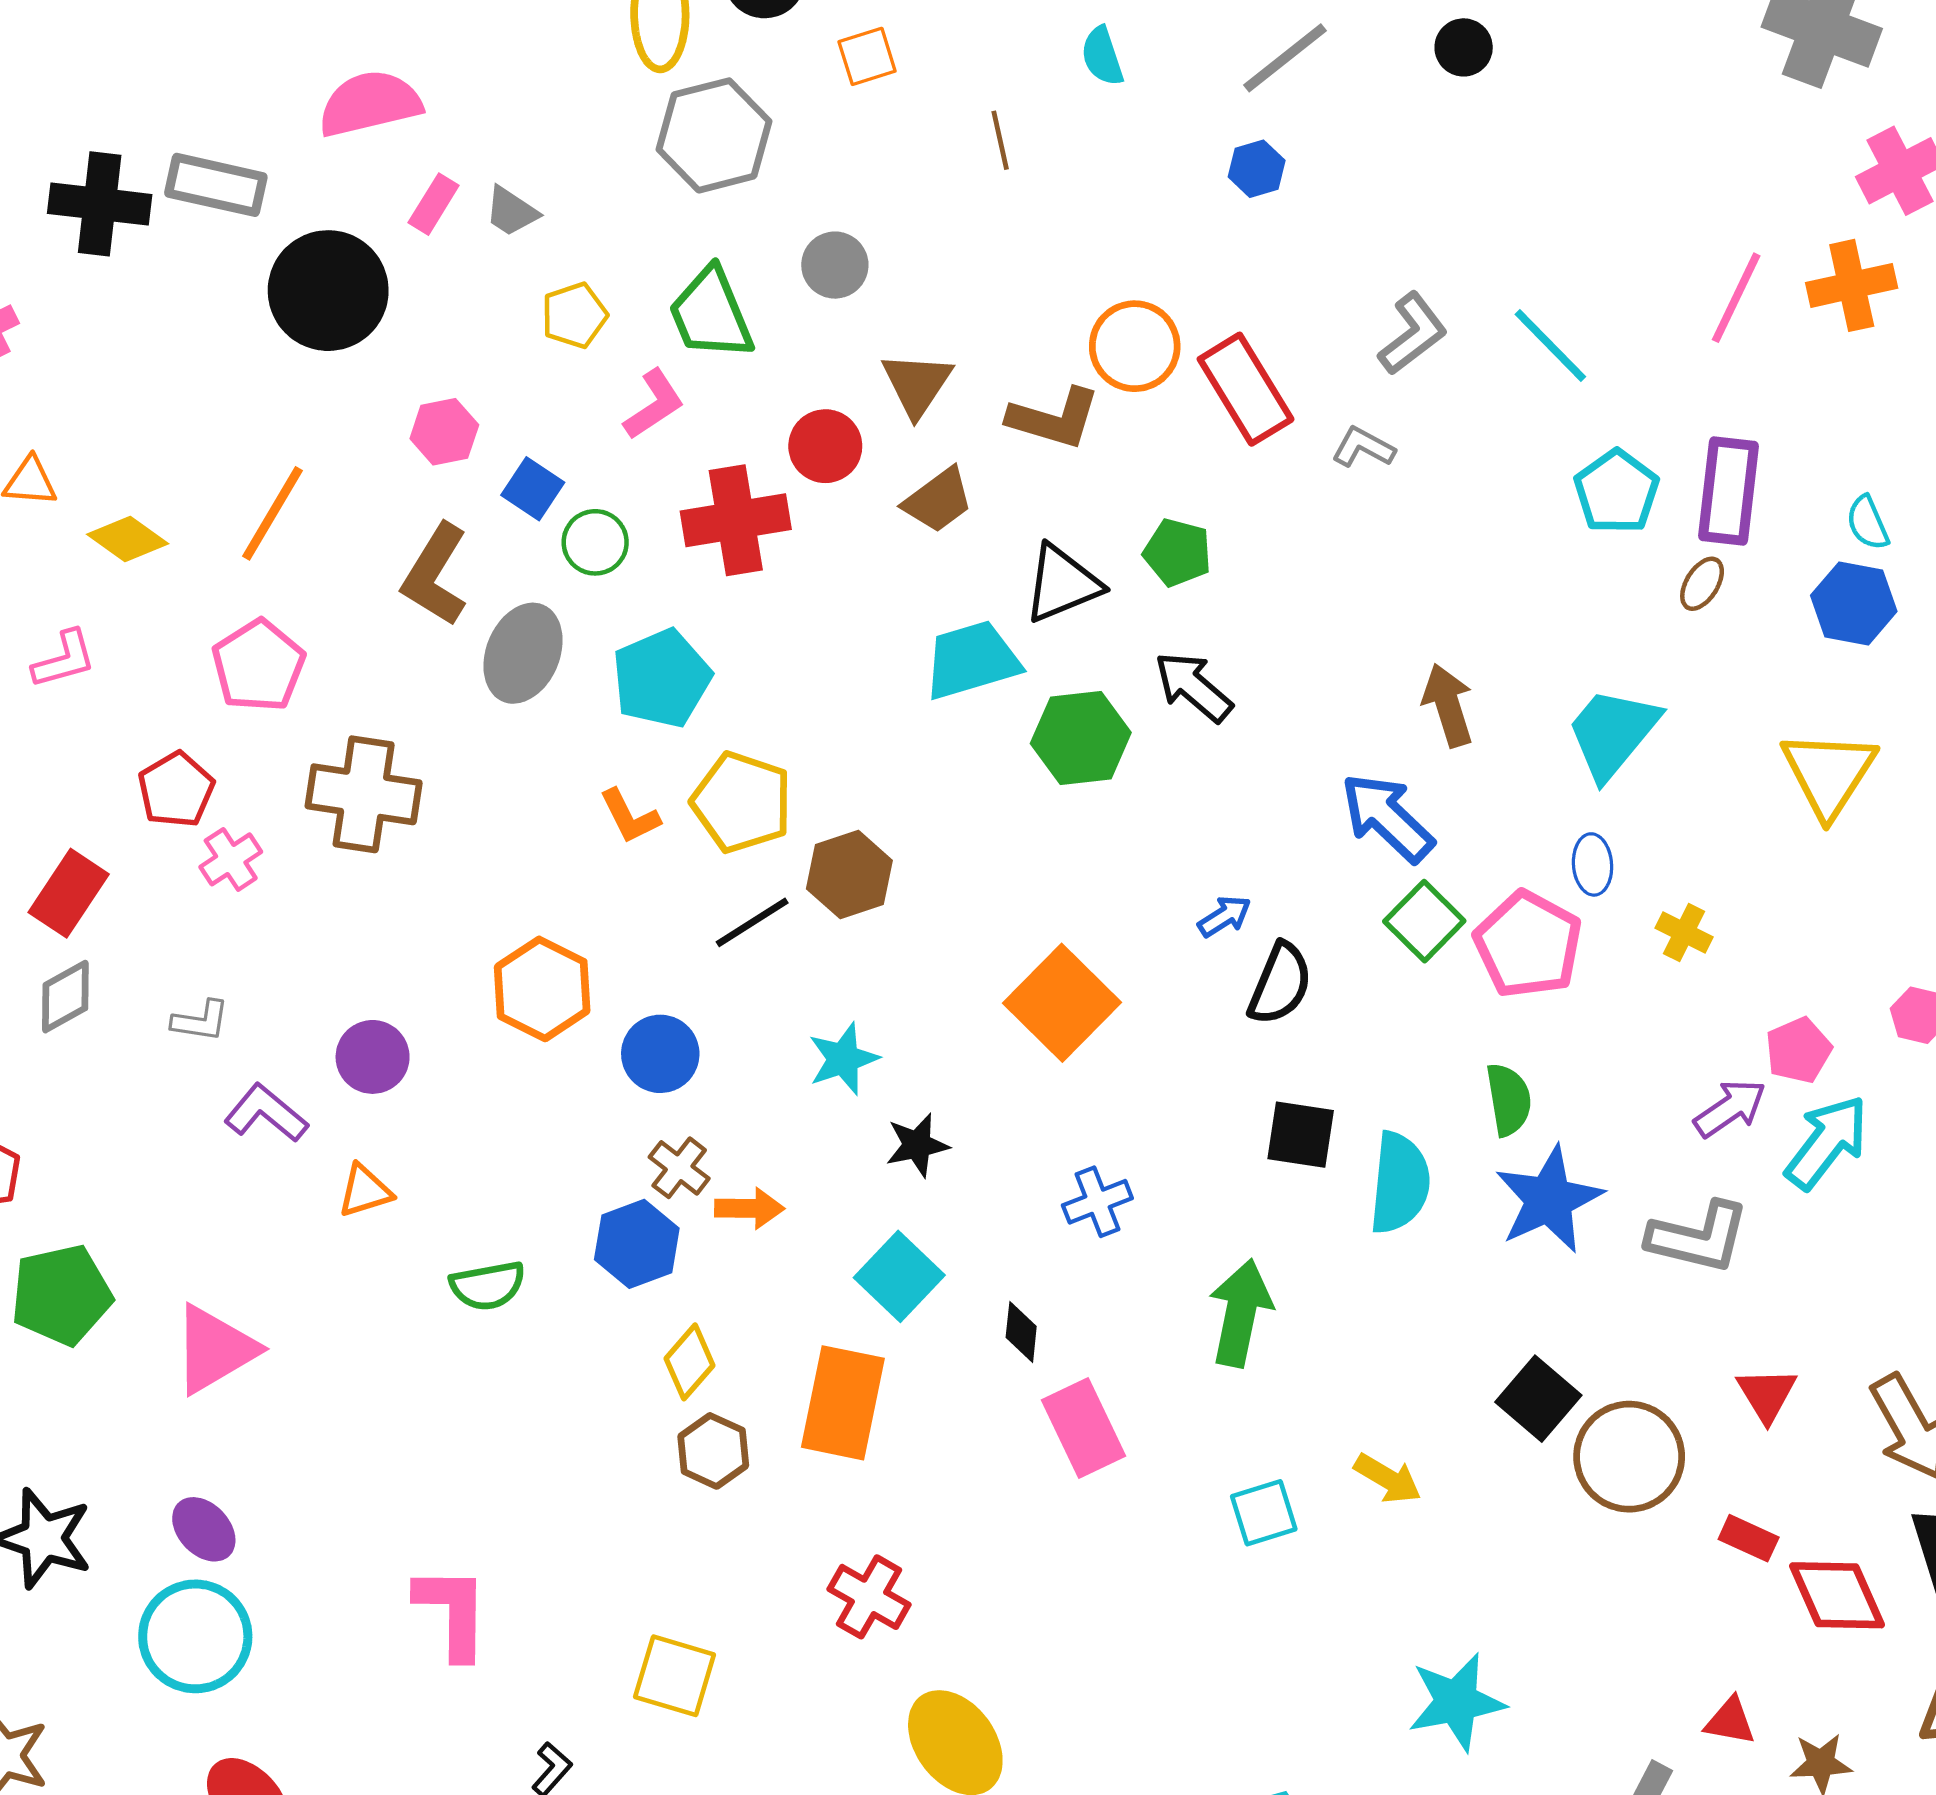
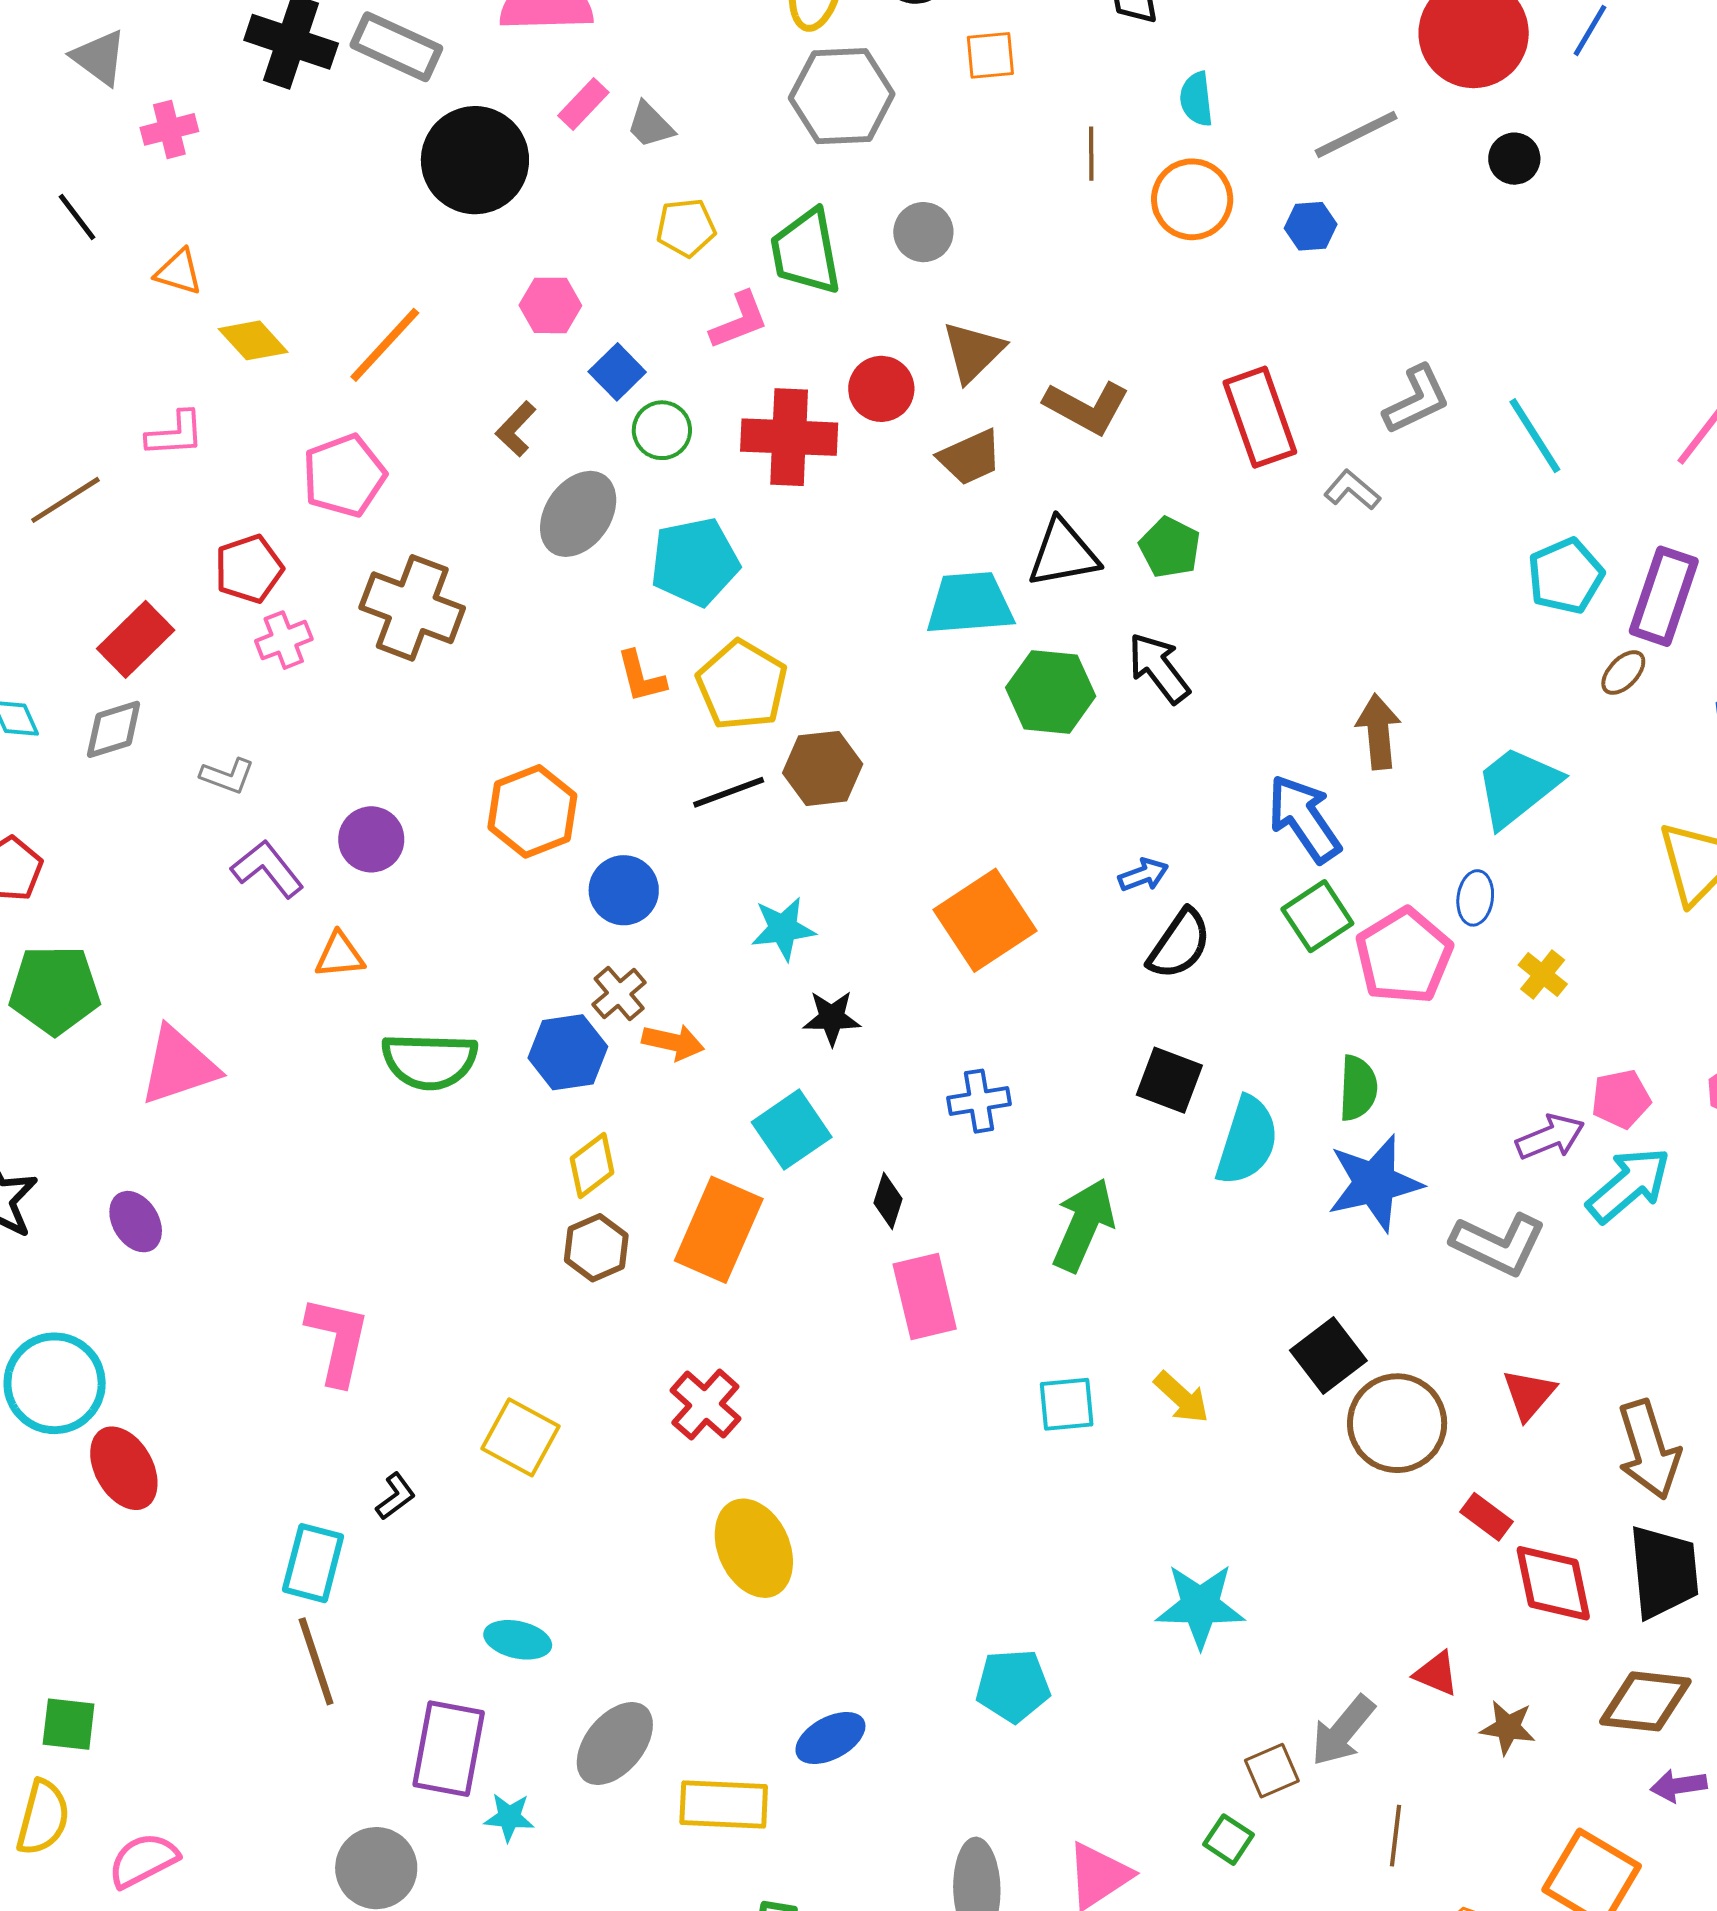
orange circle: (1135, 346) -> (1192, 199), moved
brown L-shape: (435, 575) -> (516, 429), size x0.6
green semicircle: (488, 1286) -> (429, 1061), size x1.4
cyan circle: (195, 1636) -> (55, 1383), moved

